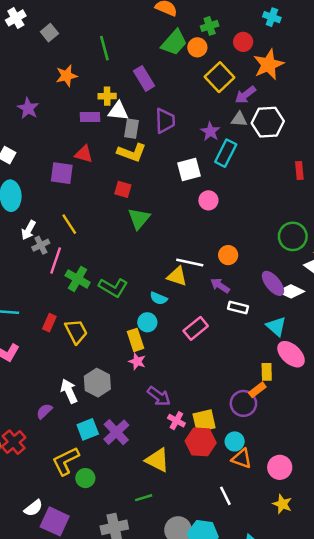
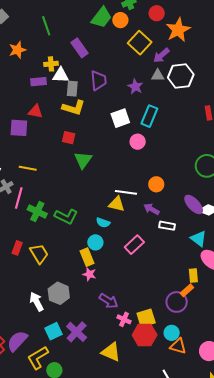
cyan rectangle: (226, 153) -> (149, 116), moved
yellow line: (69, 224) -> (28, 168), turned -42
purple semicircle: (44, 411) -> (17, 341), moved, size x1.6

